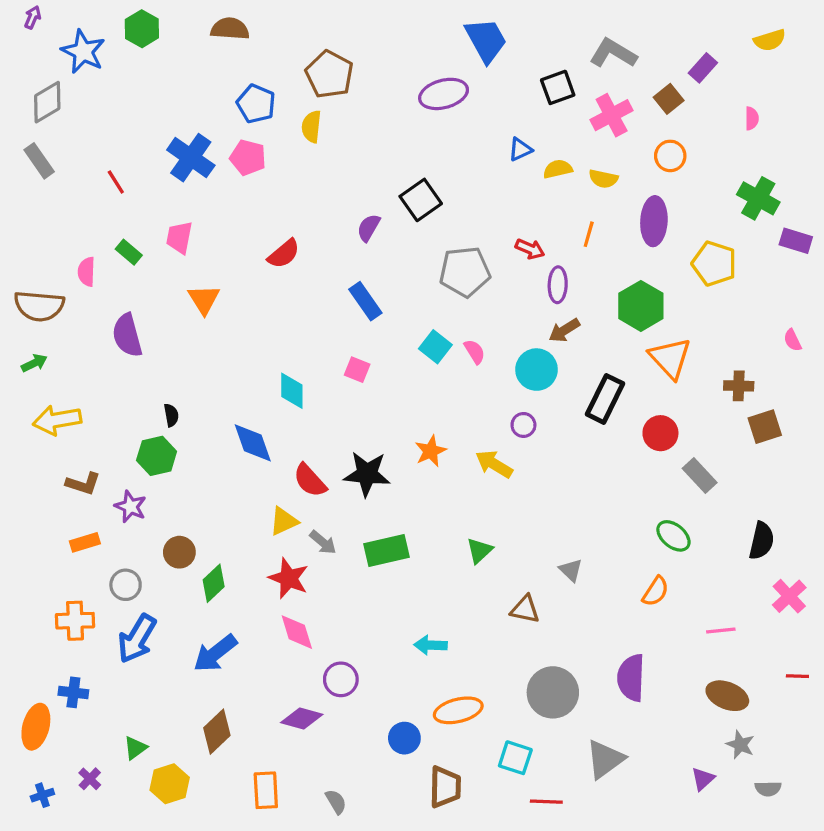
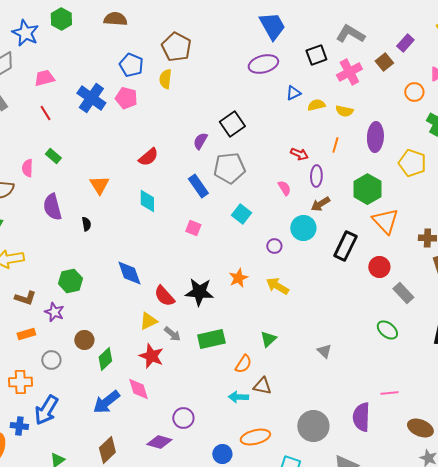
purple ellipse: (444, 94) -> (263, 64), moved
orange circle: (670, 156) -> (414, 92), moved
pink trapezoid: (179, 237) -> (44, 78), moved, turned 65
gray pentagon: (465, 272) -> (229, 168), moved
pink semicircle: (475, 352) -> (284, 188), moved
cyan diamond: (292, 391) -> (147, 201), moved
black semicircle: (171, 415) -> (86, 224), moved
purple circle: (523, 425) -> (274, 246), moved
orange semicircle: (656, 591) -> (243, 364), moved
brown triangle: (525, 609) -> (262, 386), moved
pink line: (721, 630) -> (389, 393), moved
pink diamond: (297, 632) -> (138, 389), moved
blue arrow: (137, 639) -> (46, 410), moved

